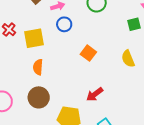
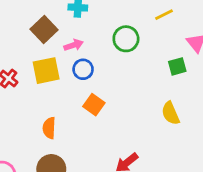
yellow square: (34, 38) -> (46, 71), moved
orange square: (88, 53) -> (94, 105), moved

